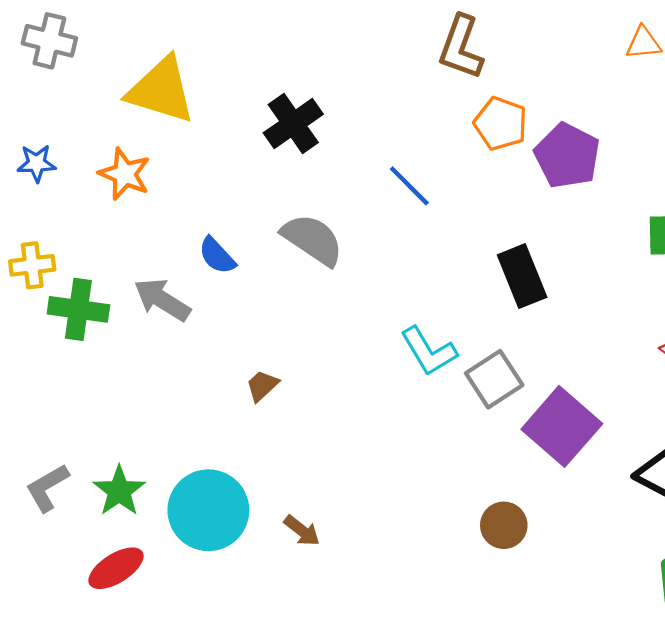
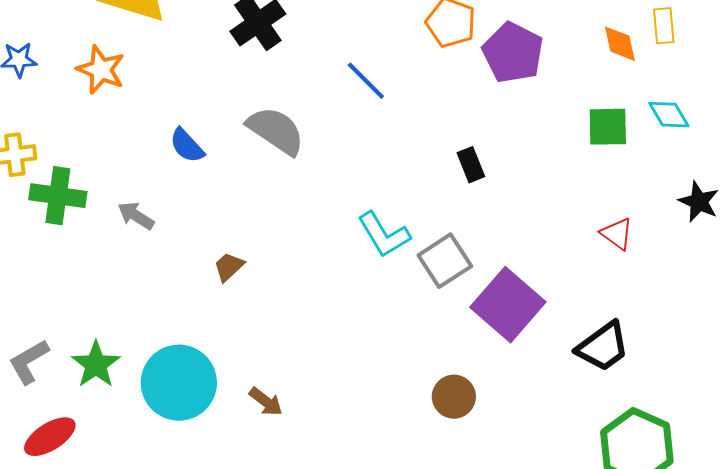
black rectangle: (522, 276) -> (471, 165), size x0.6
gray arrow: (162, 300) -> (136, 216), moved, size x0.7
red ellipse: (116, 568) -> (50, 437), moved

